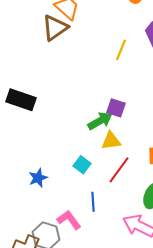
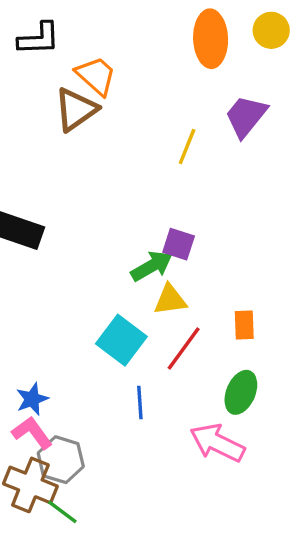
cyan square: (82, 165) -> (121, 340), size x1.6
blue star: (38, 178) -> (32, 399), moved
pink L-shape: (69, 220) -> (32, 433), moved

